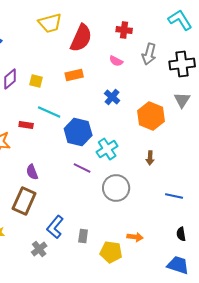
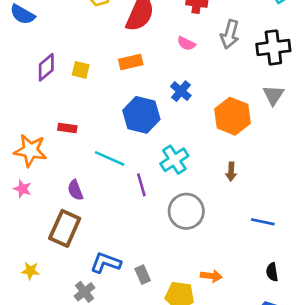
cyan line: (49, 112) -> (110, 158), moved
blue hexagon: (78, 132) -> (141, 115), moved
purple line: (82, 168) -> (141, 185), turned 48
blue L-shape: (55, 227) -> (106, 263), turned 70
gray rectangle: (83, 236) -> (143, 275), turned -32

